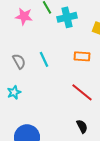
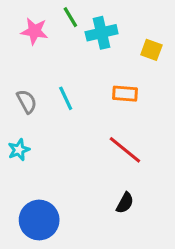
black semicircle: (82, 126) -> (125, 203), turned 56

